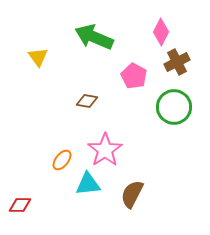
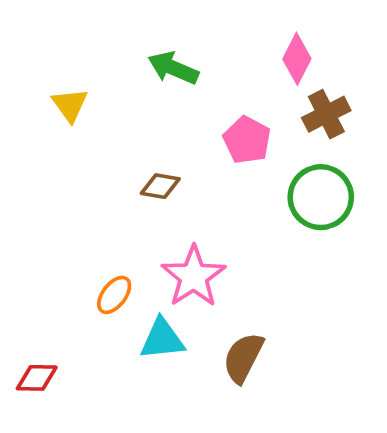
green arrow: (94, 37) -> (173, 68), size x0.7

